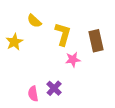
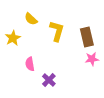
pink star: (73, 60) -> (92, 59), moved
pink semicircle: (33, 94) -> (30, 64), moved

